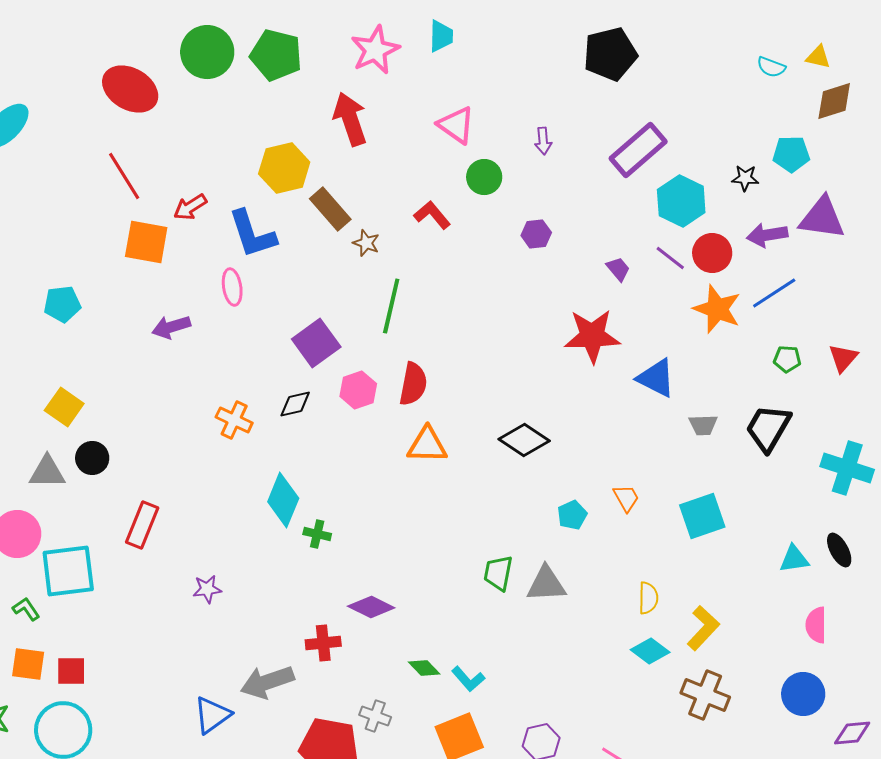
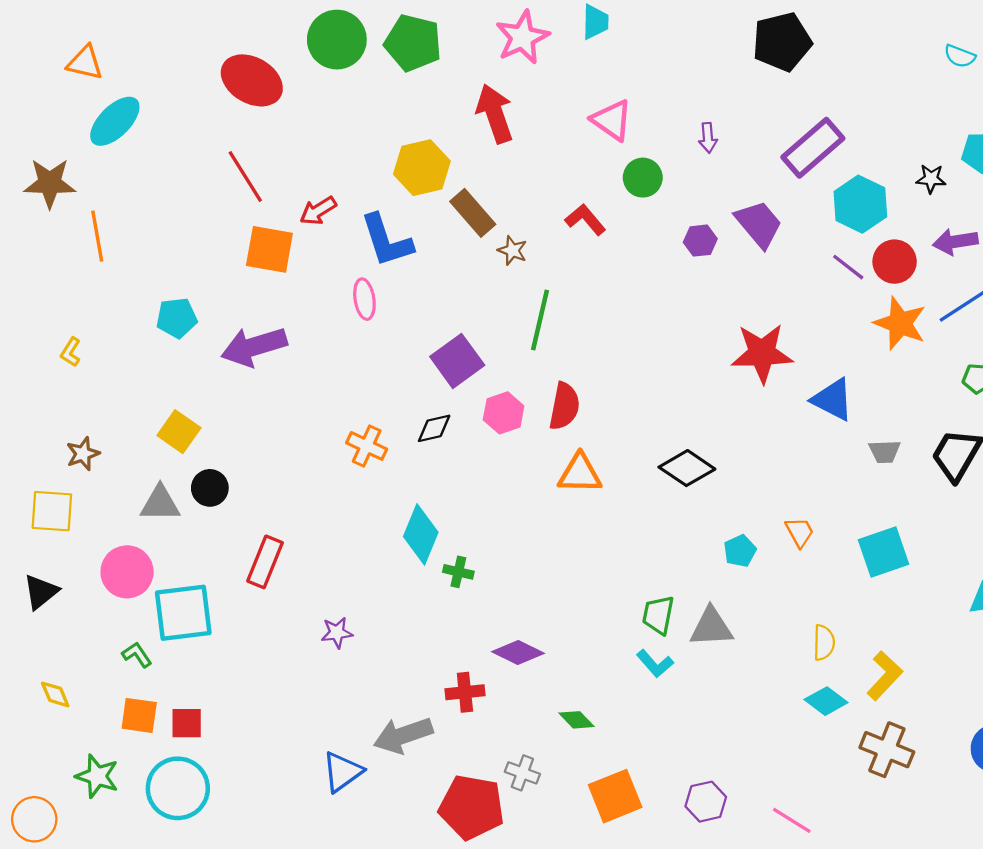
purple trapezoid: (618, 269) -> (759, 224), moved, size x1.8
purple arrow: (171, 327) -> (254, 347), moved, size x1.5
cyan L-shape: (468, 679) -> (655, 664), moved

